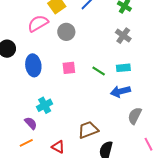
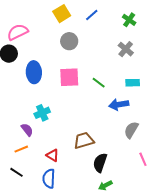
pink semicircle: (38, 23) -> (18, 32), moved
pink square: (69, 68) -> (69, 77), size x1.5
cyan rectangle: (123, 68) -> (133, 83), moved

